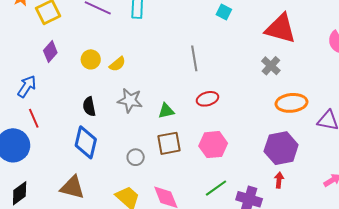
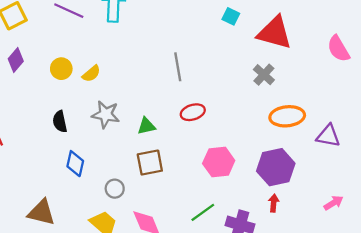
cyan square: (224, 12) -> (231, 16), moved
blue diamond: (86, 142) -> (75, 164), moved, size x0.7
pink hexagon: (213, 145) -> (219, 162), moved
gray circle: (136, 157) -> (115, 189), moved

